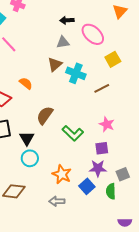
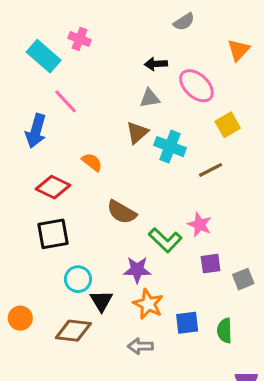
brown semicircle: (45, 115) -> (122, 212), turned -96
pink star: (107, 124) -> (200, 225), moved
black triangle: (27, 138) -> (101, 301), moved
cyan circle: (30, 158) -> (78, 279), moved
purple star: (98, 168) -> (137, 270), moved
gray square: (123, 174) -> (243, 279), moved
blue square: (87, 186) -> (187, 323), turned 35

